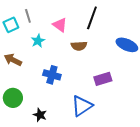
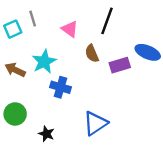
cyan star: (38, 41) -> (44, 62), moved, size x1.5
brown semicircle: (79, 46) -> (92, 53), turned 70
purple rectangle: (103, 79) -> (120, 65), moved

